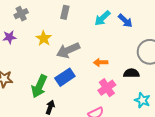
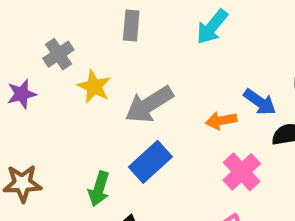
gray cross: (21, 14) -> (58, 54), moved
blue arrow: (125, 21) -> (260, 102), moved
green arrow: (39, 86) -> (99, 189), size x0.7

